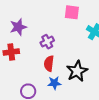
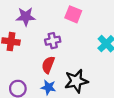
pink square: (72, 12) -> (73, 14), moved

